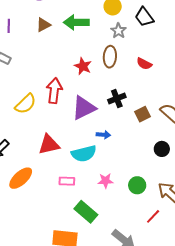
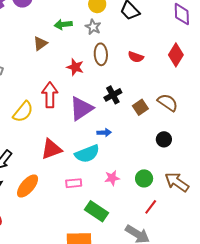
green arrow: (76, 22) -> (63, 24), size x0.7
brown triangle: (43, 25) -> (40, 43), moved
gray star: (118, 31) -> (93, 27), moved
red line: (153, 216) -> (151, 207), moved

